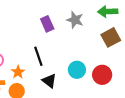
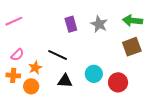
black line: (38, 56) -> (58, 55), turned -54
black triangle: (49, 81) -> (65, 81), turned -42

